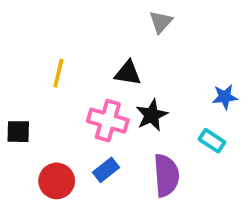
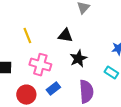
yellow line: (58, 73) -> (27, 36), turned -35
pink cross: (108, 121) -> (40, 65), moved

